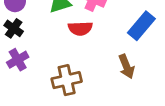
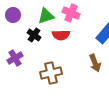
black cross: (14, 28) -> (34, 35), moved

